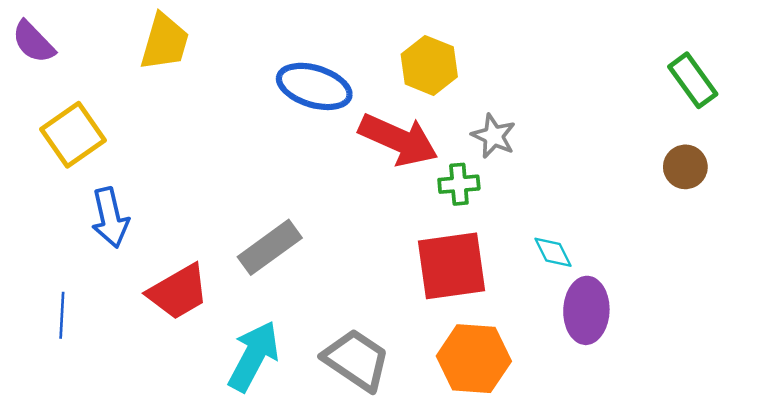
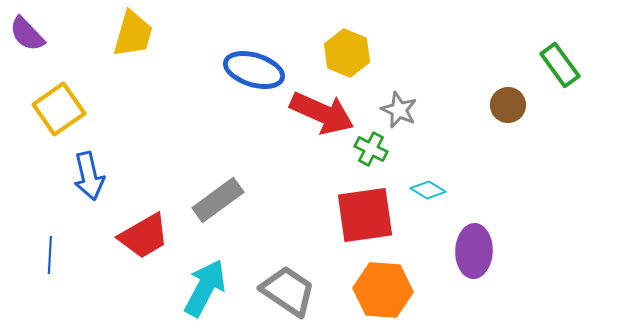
brown circle: (685, 167) -> (508, 105), moved
green cross: (459, 184) -> (371, 149), turned 32
cyan diamond: (553, 252) -> (428, 190), moved, turned -32

